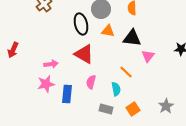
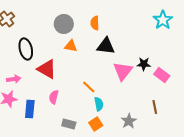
black ellipse: (81, 24) -> (26, 49), moved
black triangle: (132, 38) -> (106, 46), moved
pink triangle: (148, 56) -> (123, 71), moved, size x1.5
cyan semicircle: (116, 89) -> (99, 104), moved

